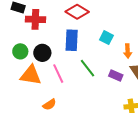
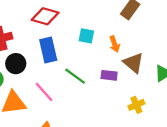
black circle: (42, 53) -> (16, 64), moved

